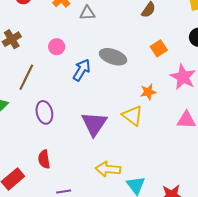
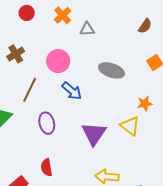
pink circle: (57, 47) -> (58, 61), size x1.5
blue arrow: (82, 70) -> (72, 91), moved, turned 100

